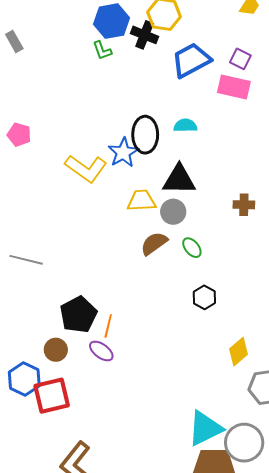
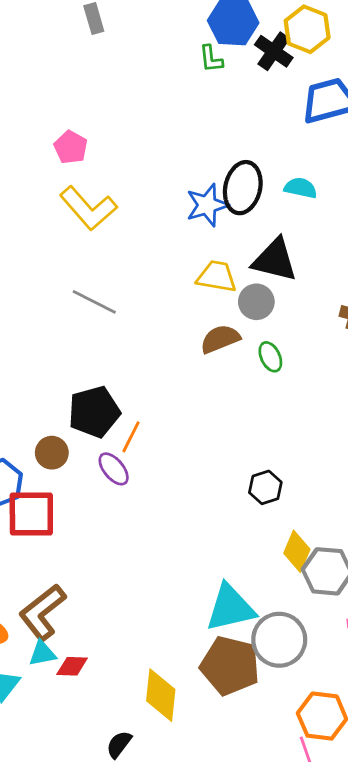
yellow L-shape: (86, 168) -> (88, 208), moved
gray line: (26, 260) -> (94, 302), moved
black hexagon: (204, 297) -> (265, 487), moved
yellow diamond: (239, 352) -> (297, 551), moved, turned -40

